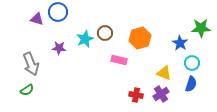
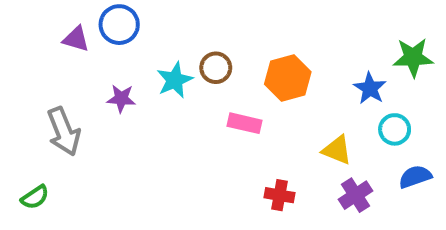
blue semicircle: (191, 84) -> (415, 177), moved, turned -126
green semicircle: (27, 90) -> (35, 197), moved
purple cross: (161, 94) -> (356, 195), moved

